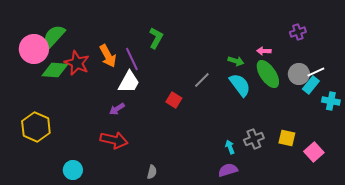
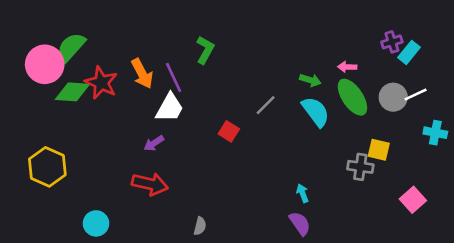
cyan rectangle: (311, 85) -> (409, 52), moved
yellow square: (287, 138) -> (379, 150), moved
gray cross: (254, 139) -> (360, 167), moved, turned 30
purple semicircle: (228, 170) -> (300, 223), turned 72

